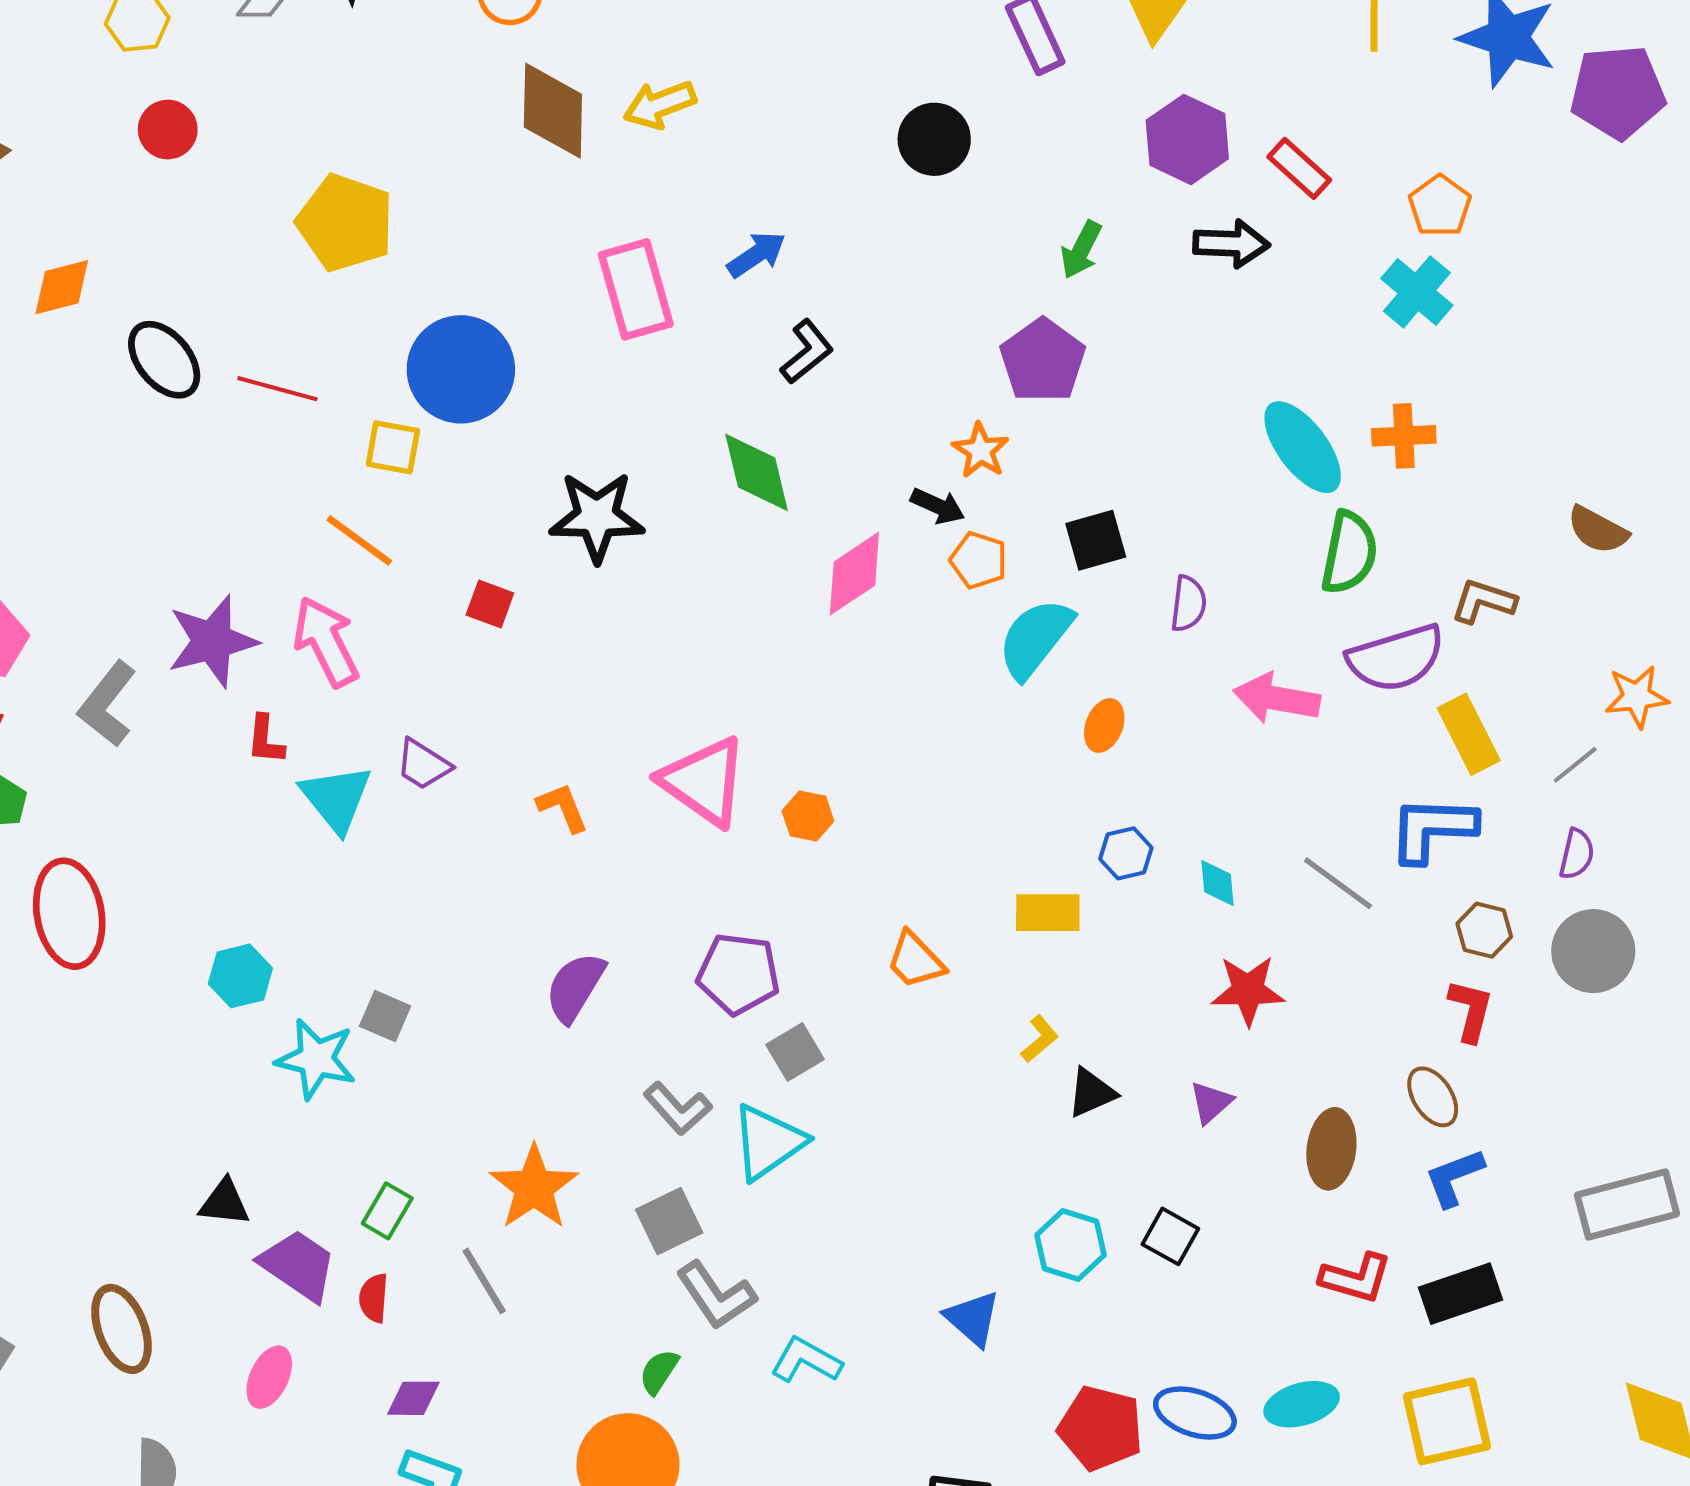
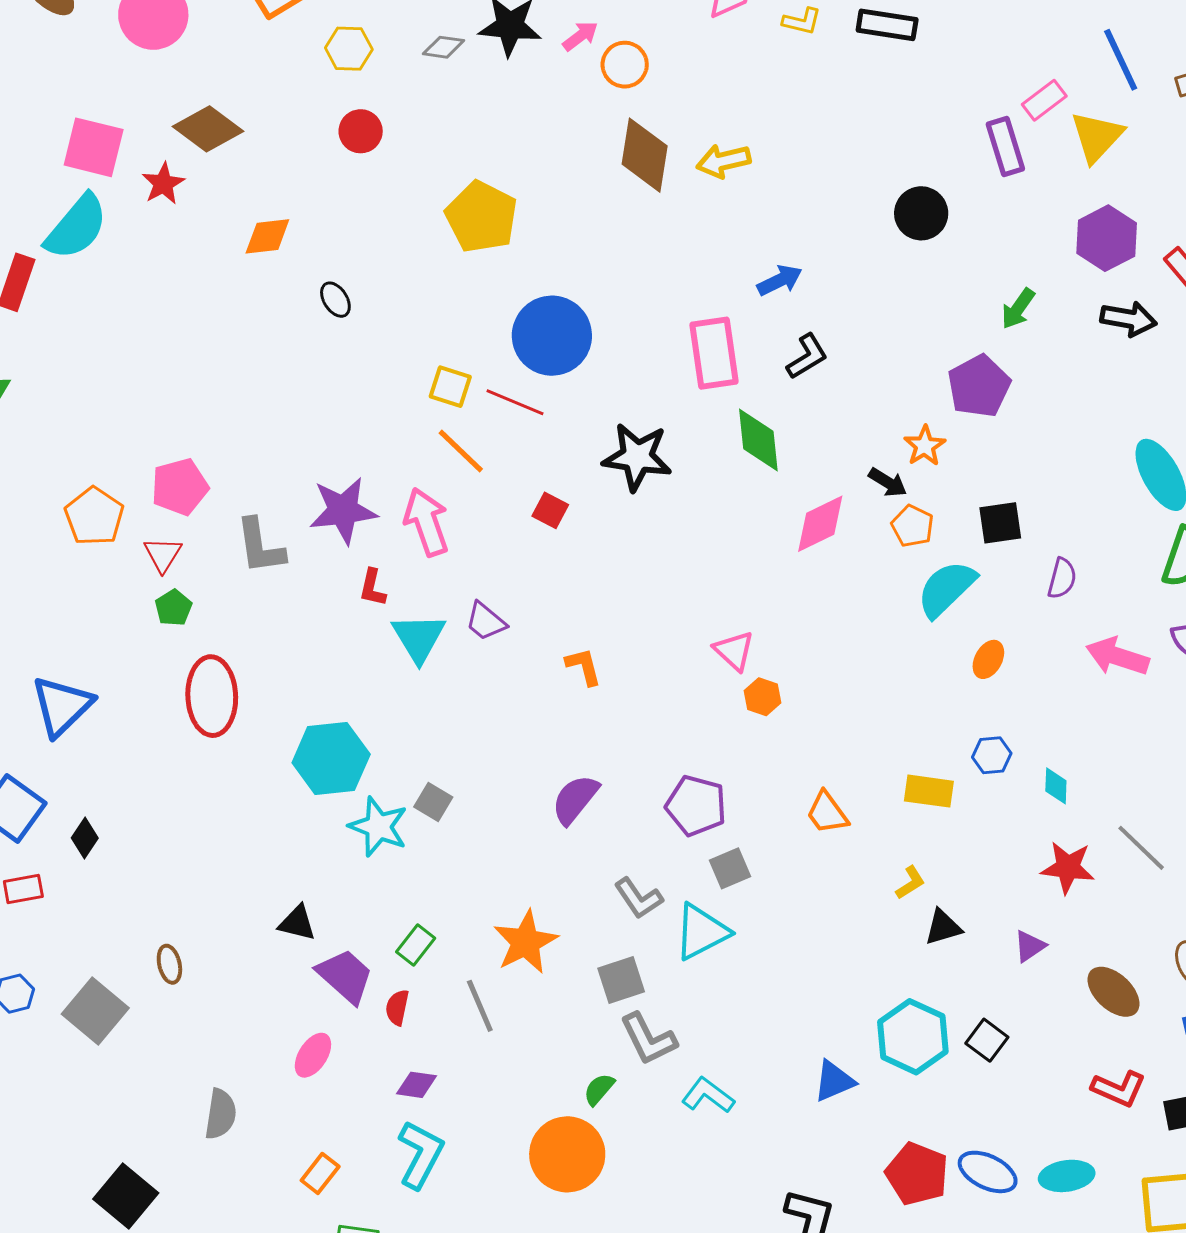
pink rectangle: (636, 289) -> (714, 353), moved
black ellipse: (164, 360) -> (335, 300), size x0.6
red line: (277, 389) -> (515, 402), moved
yellow square: (393, 447) -> (450, 387), moved
gray L-shape: (107, 704) -> (260, 546), turned -54
pink triangle: (704, 781) -> (734, 651), moved, size x0.6
gray line: (1338, 883) -> (1141, 848), moved
cyan hexagon: (240, 976) -> (331, 758), size x1.6
brown ellipse: (1331, 1149) -> (1113, 992), turned -62
cyan hexagon: (1070, 1245) -> (913, 1037), size x1.4
blue triangle: (973, 1318) -> (834, 1081), turned 48
brown ellipse: (121, 1329) -> (169, 964), moved, size x0.6

